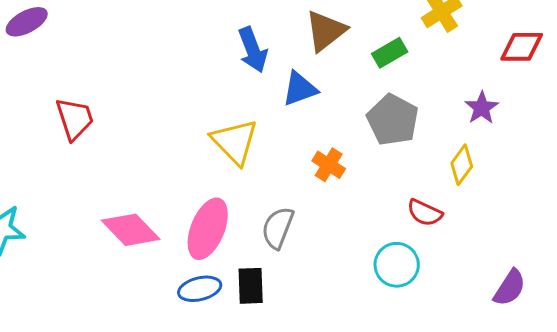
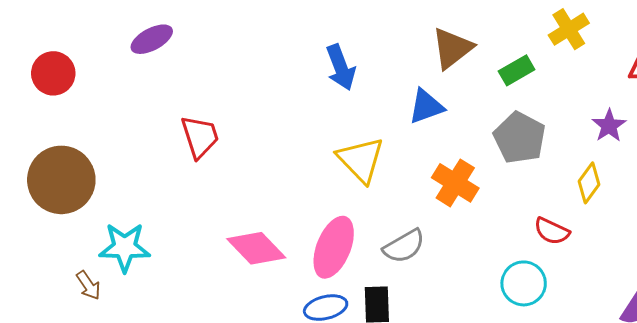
blue arrow: (253, 50) -> (341, 67), moved
orange cross: (329, 165) -> (455, 183), size x1.4
gray semicircle: (278, 228) -> (404, 246), turned -141

